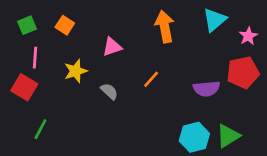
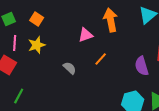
pink triangle: (112, 47) -> (86, 35), moved
yellow star: (76, 71) -> (37, 45), moved
purple semicircle: (206, 89) -> (142, 66), turned 78

